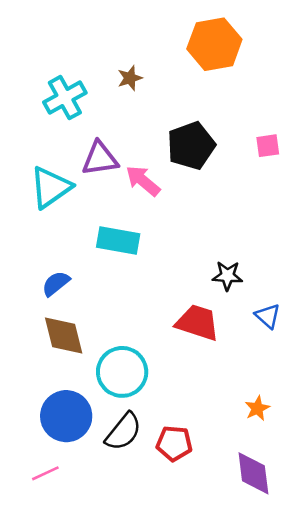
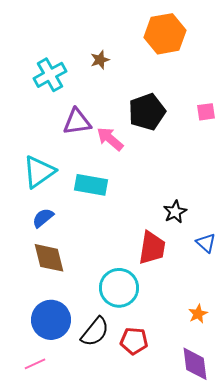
cyan triangle: (51, 187) -> (39, 172), moved
black star: (227, 276) -> (175, 212), turned -30
red trapezoid: (198, 323) -> (152, 248), turned 81
cyan circle: (122, 372) -> (119, 288), moved

